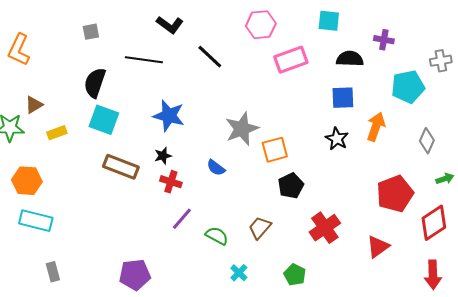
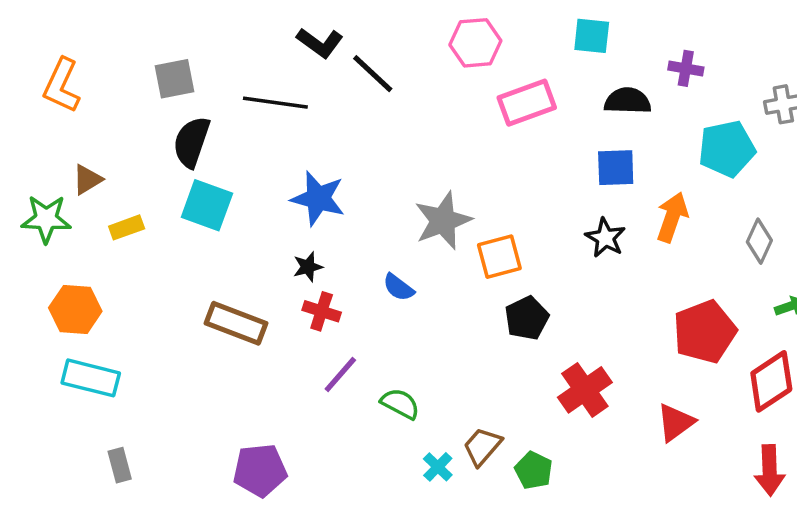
gray square: (91, 32) -> (174, 79), moved, size x1.4
black line: (210, 57) -> (373, 74), moved
brown rectangle: (121, 167) -> (236, 323), moved
brown trapezoid: (260, 228) -> (482, 446), moved

